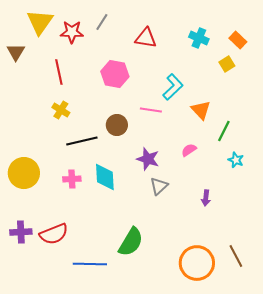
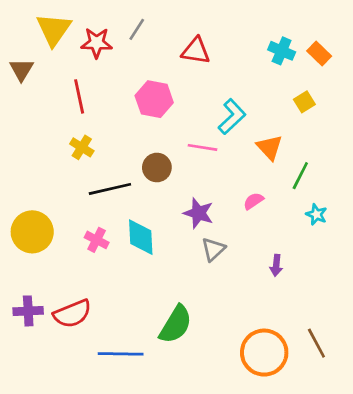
cyan cross: (199, 38) -> (282, 51), moved
yellow square: (227, 64) -> (304, 102), moved
pink cross: (72, 179) -> (97, 240), turned 30

